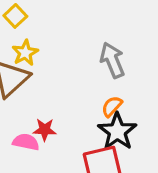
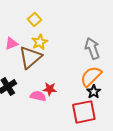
orange semicircle: (112, 106) -> (91, 76), size x1.6
black star: (117, 131) -> (94, 92), size x0.6

